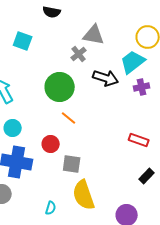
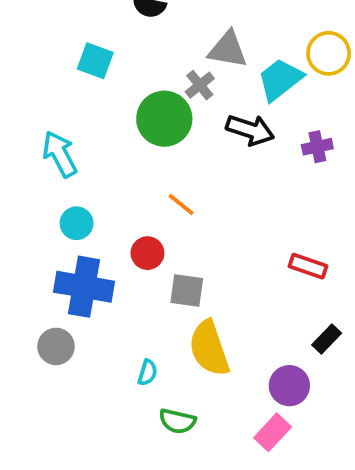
cyan trapezoid: (133, 62) -> (280, 79), moved
green circle: (60, 87) -> (164, 119), moved
red rectangle: (139, 140) -> (308, 266), moved
black rectangle: (147, 176) -> (327, 339), moved

